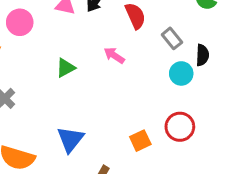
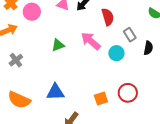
pink arrow: (114, 55) -> (91, 41), size x1.5
cyan circle: (181, 73) -> (116, 53), moved
blue triangle: (70, 139) -> (55, 92), turned 42

